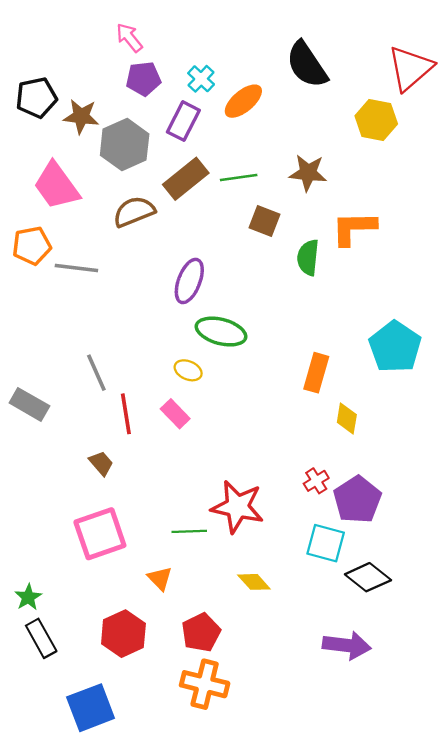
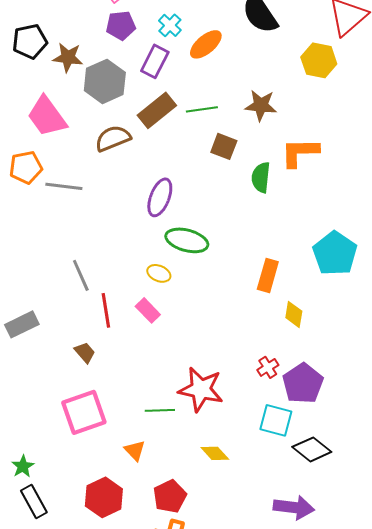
gray rectangle: (29, 404) -> (22, 324), moved, turned -56

